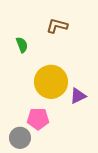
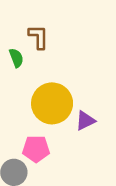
brown L-shape: (57, 26) -> (38, 37), moved, turned 75

